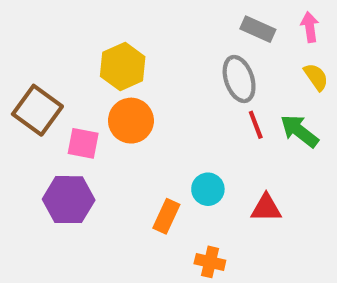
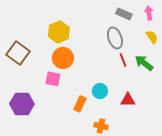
pink square: (83, 143) -> (53, 79), moved
purple hexagon: (69, 200) -> (22, 104), moved

